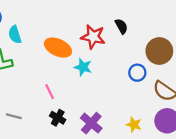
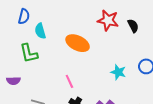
red star: (93, 37) -> (108, 20), moved
cyan star: (83, 67) -> (118, 72), moved

